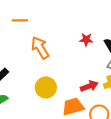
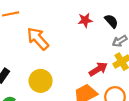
yellow circle: (46, 87) -> (41, 81), moved

